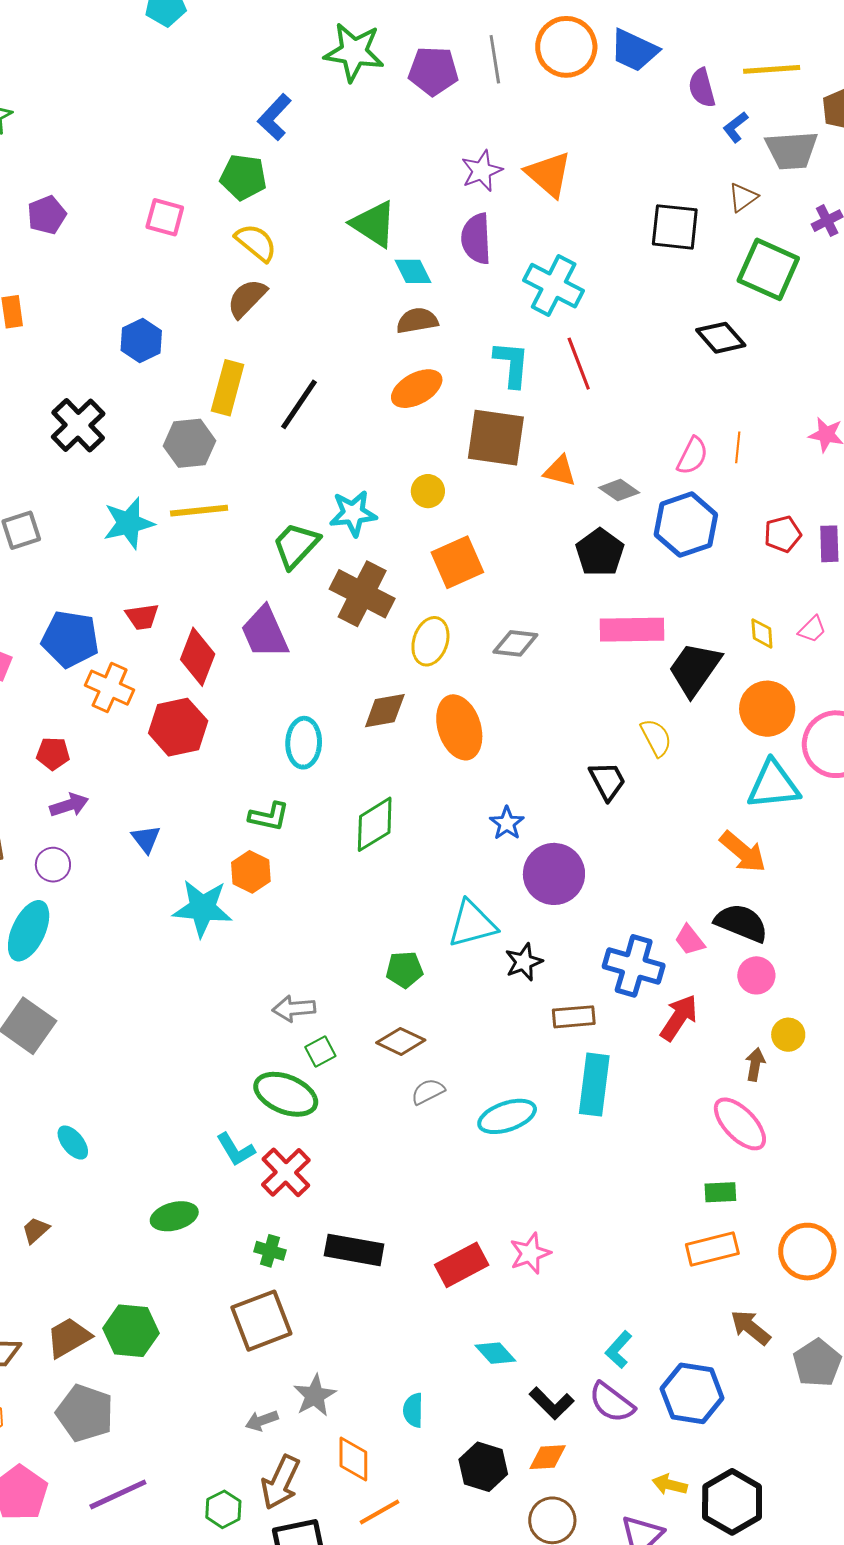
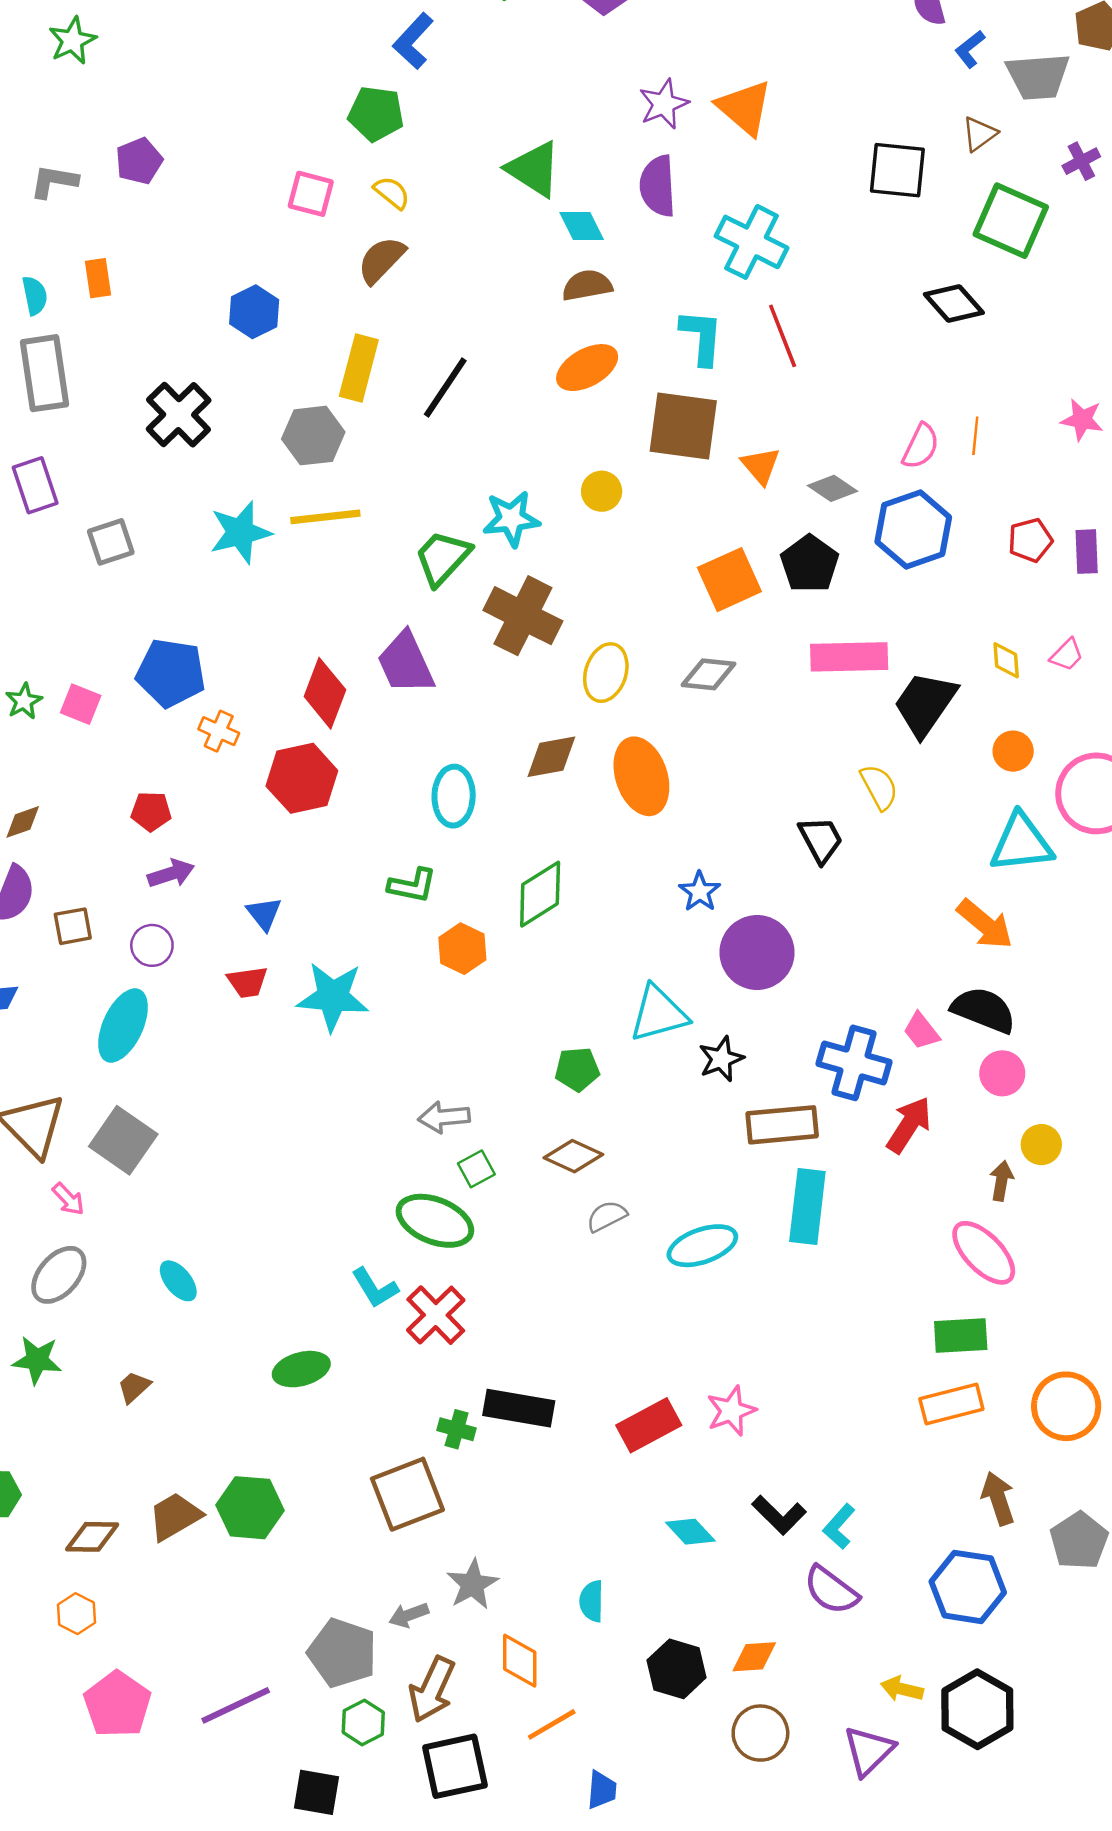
pink square: (165, 217) -> (311, 194), moved
yellow semicircle: (256, 243) -> (392, 193), size x0.7
orange triangle: (560, 471) -> (761, 466), turned 36
orange square: (457, 562) -> (729, 580), moved
red trapezoid: (142, 617) -> (248, 982), moved
orange cross: (110, 688) -> (219, 731), size x0.7
orange circle: (767, 709) -> (1013, 751), size x0.6
orange hexagon: (251, 872) -> (462, 949), moved
brown rectangle: (574, 1017) -> (782, 1125), size x1.4
green rectangle: (720, 1192) -> (961, 1335), size x1.4
green cross: (270, 1251) -> (457, 1429), moved
brown arrow: (750, 1327) -> (998, 1498), turned 33
blue hexagon: (692, 1393) -> (968, 1587), moved
black L-shape: (552, 1403) -> (779, 1515), moved
gray pentagon: (85, 1413) -> (342, 1653), moved

